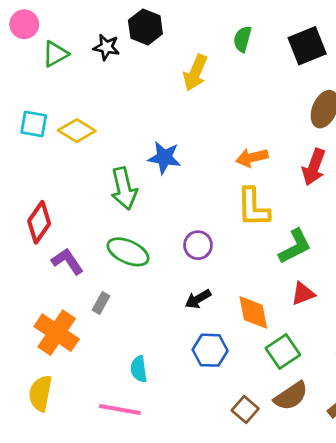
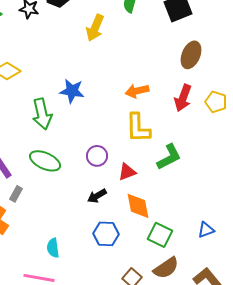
red triangle: (303, 294) -> (127, 172), moved
gray rectangle: (101, 303) -> (16, 194), moved
green square: (283, 352) -> (160, 235), turned -30

